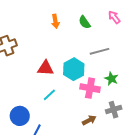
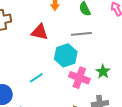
gray line: (100, 51) -> (81, 34), moved
red triangle: (46, 68) -> (40, 32), moved

